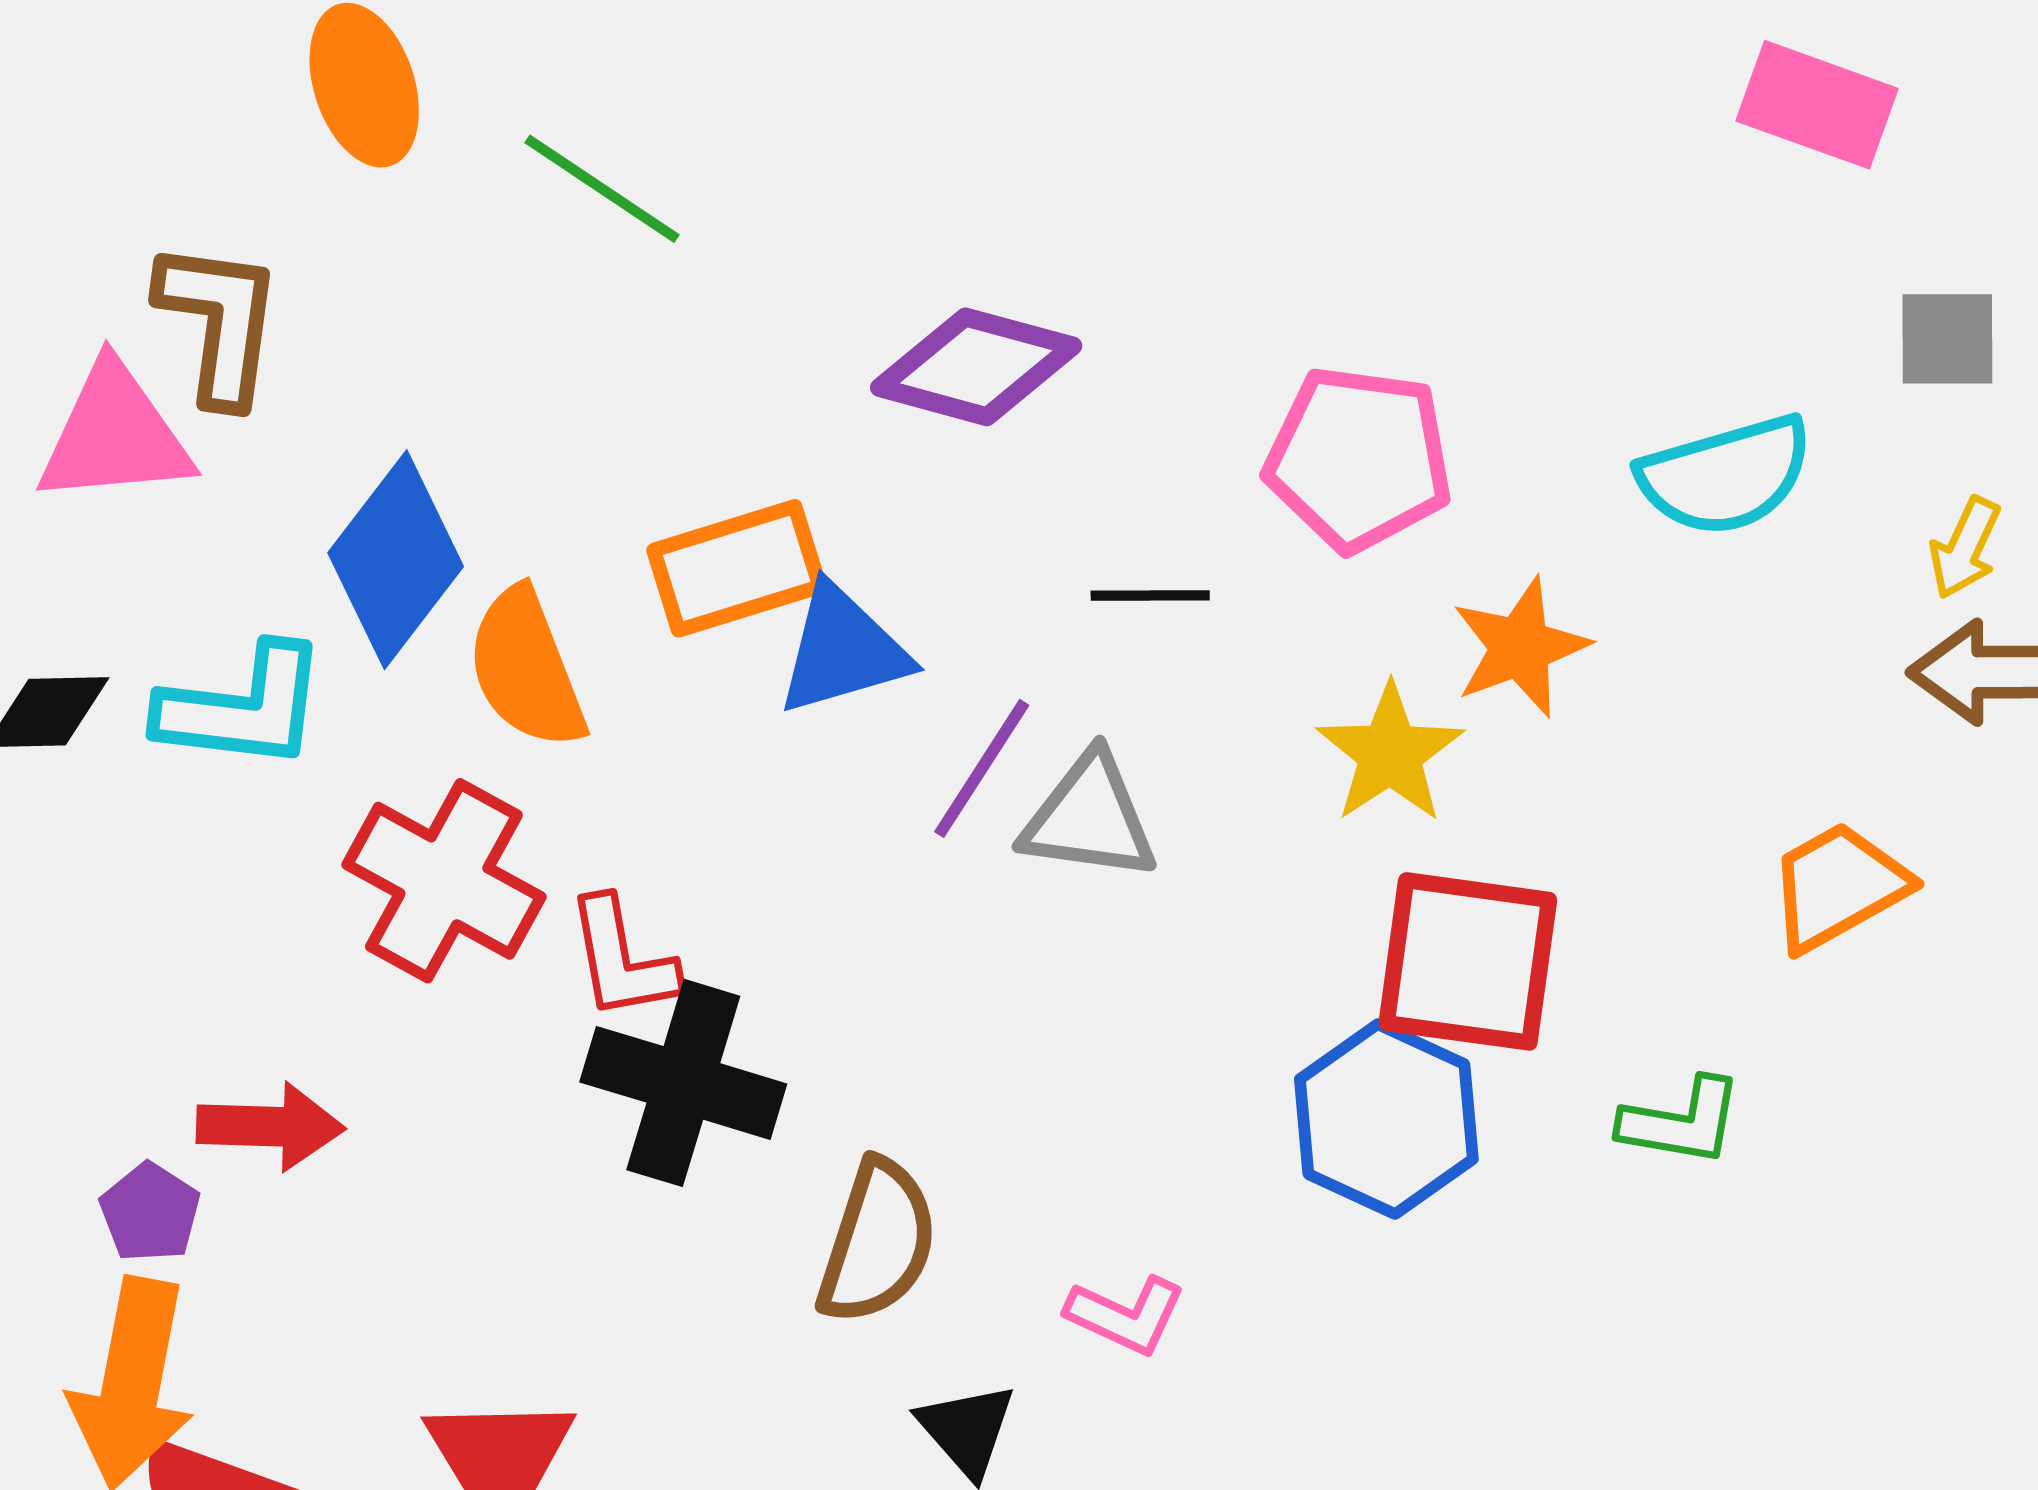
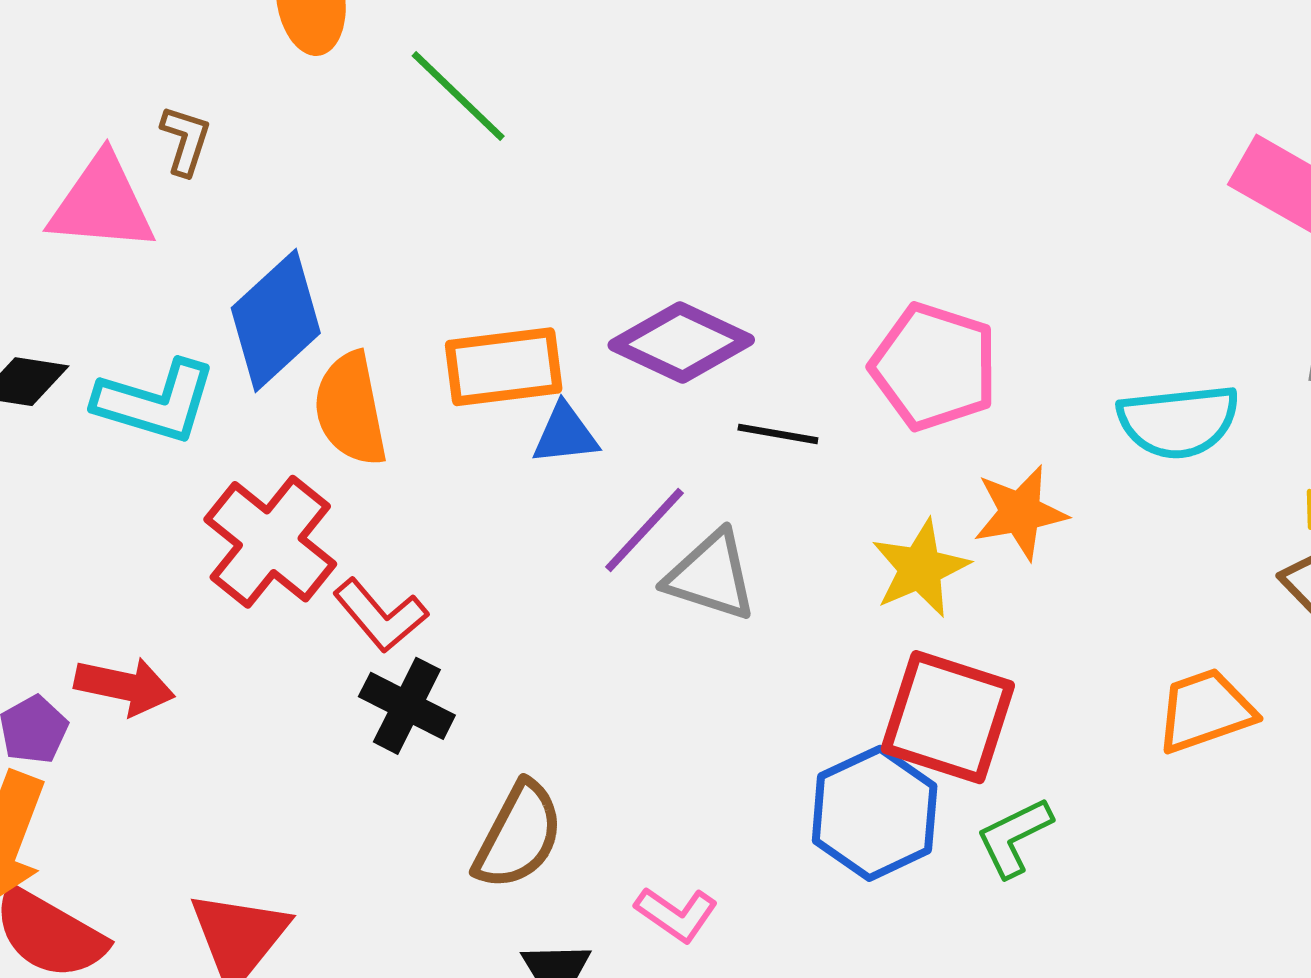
brown L-shape: (219, 322) -> (185, 140), size x0.6
purple diamond: (976, 367) -> (681, 343), moved
blue triangle: (843, 650) -> (565, 434), size x0.7
red L-shape: (622, 959) -> (380, 615), turned -40
black cross: (683, 1083) -> (407, 706), size x0.7
green L-shape: (1681, 1122) -> (1014, 837), moved, turned 134

